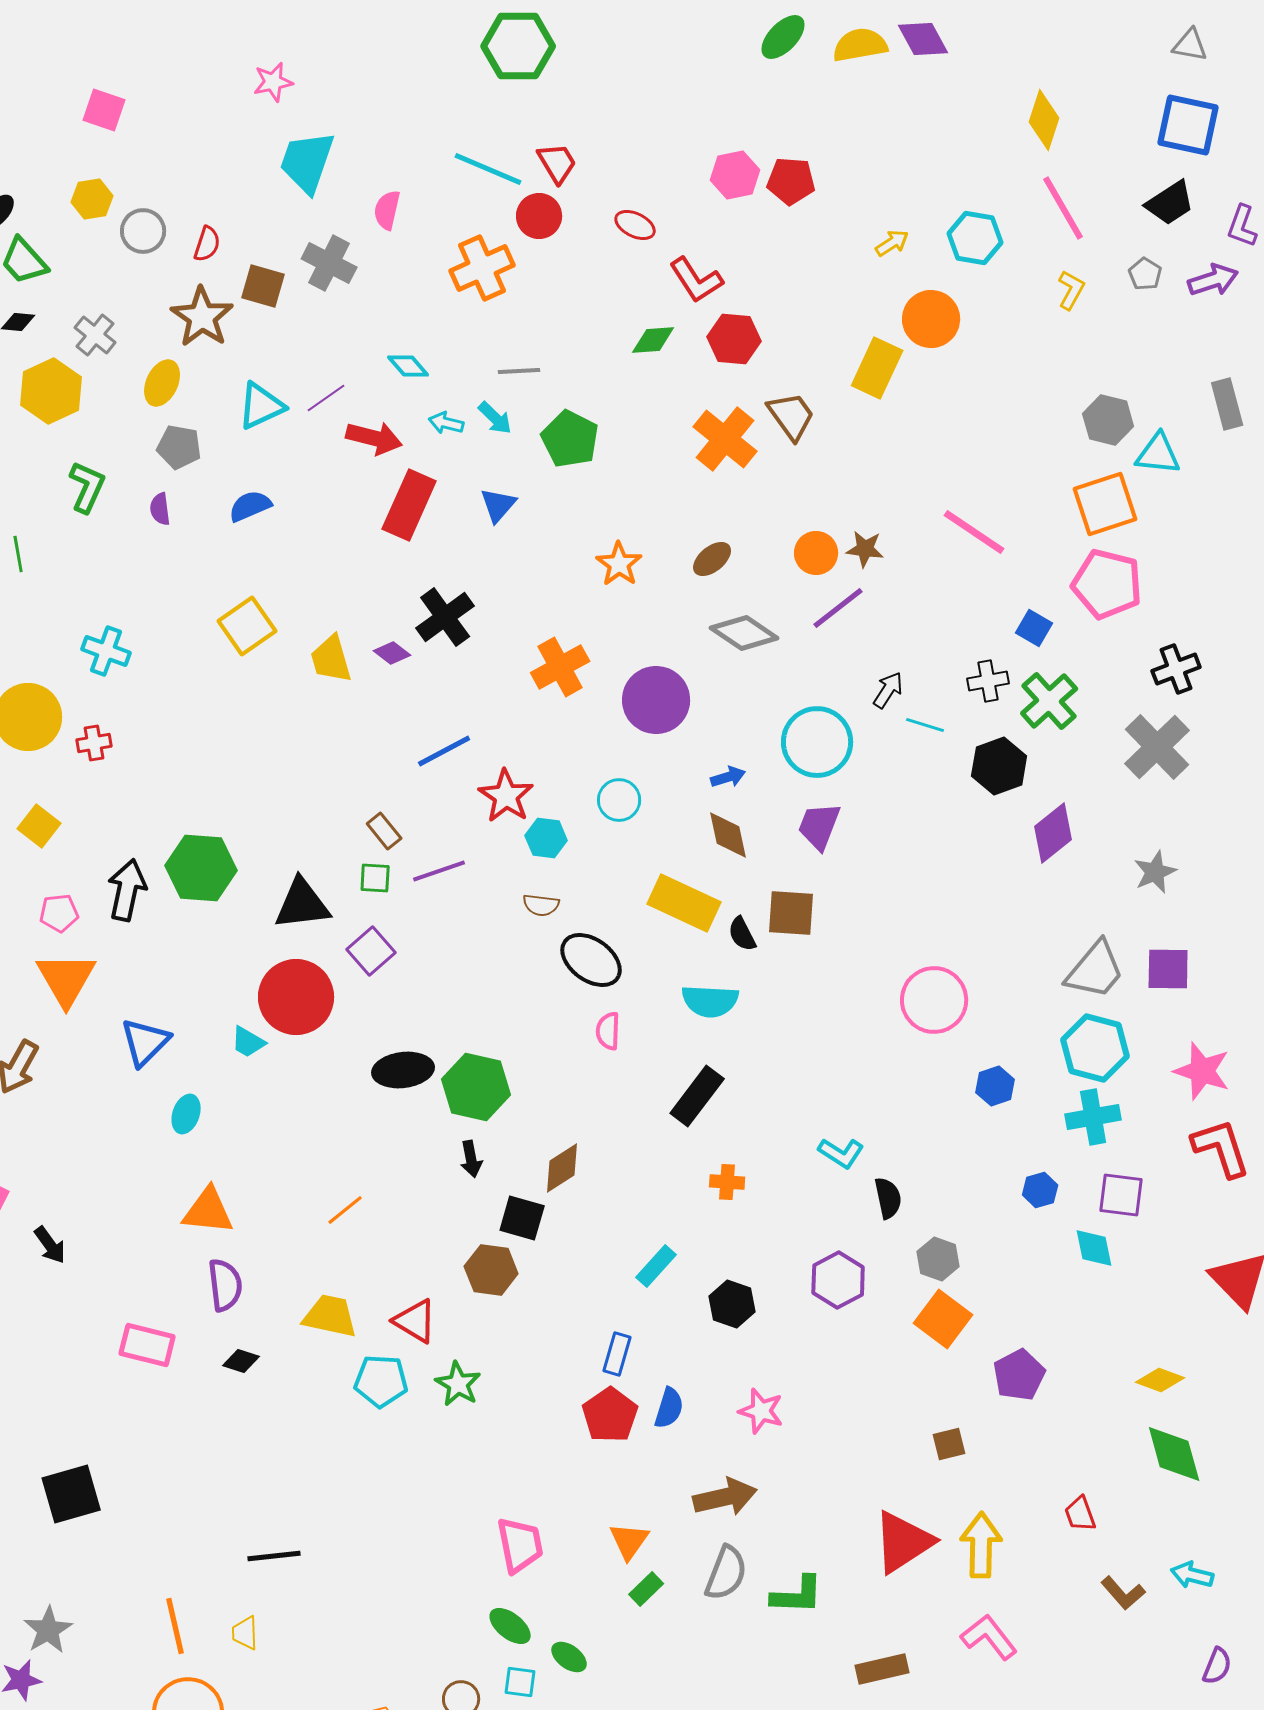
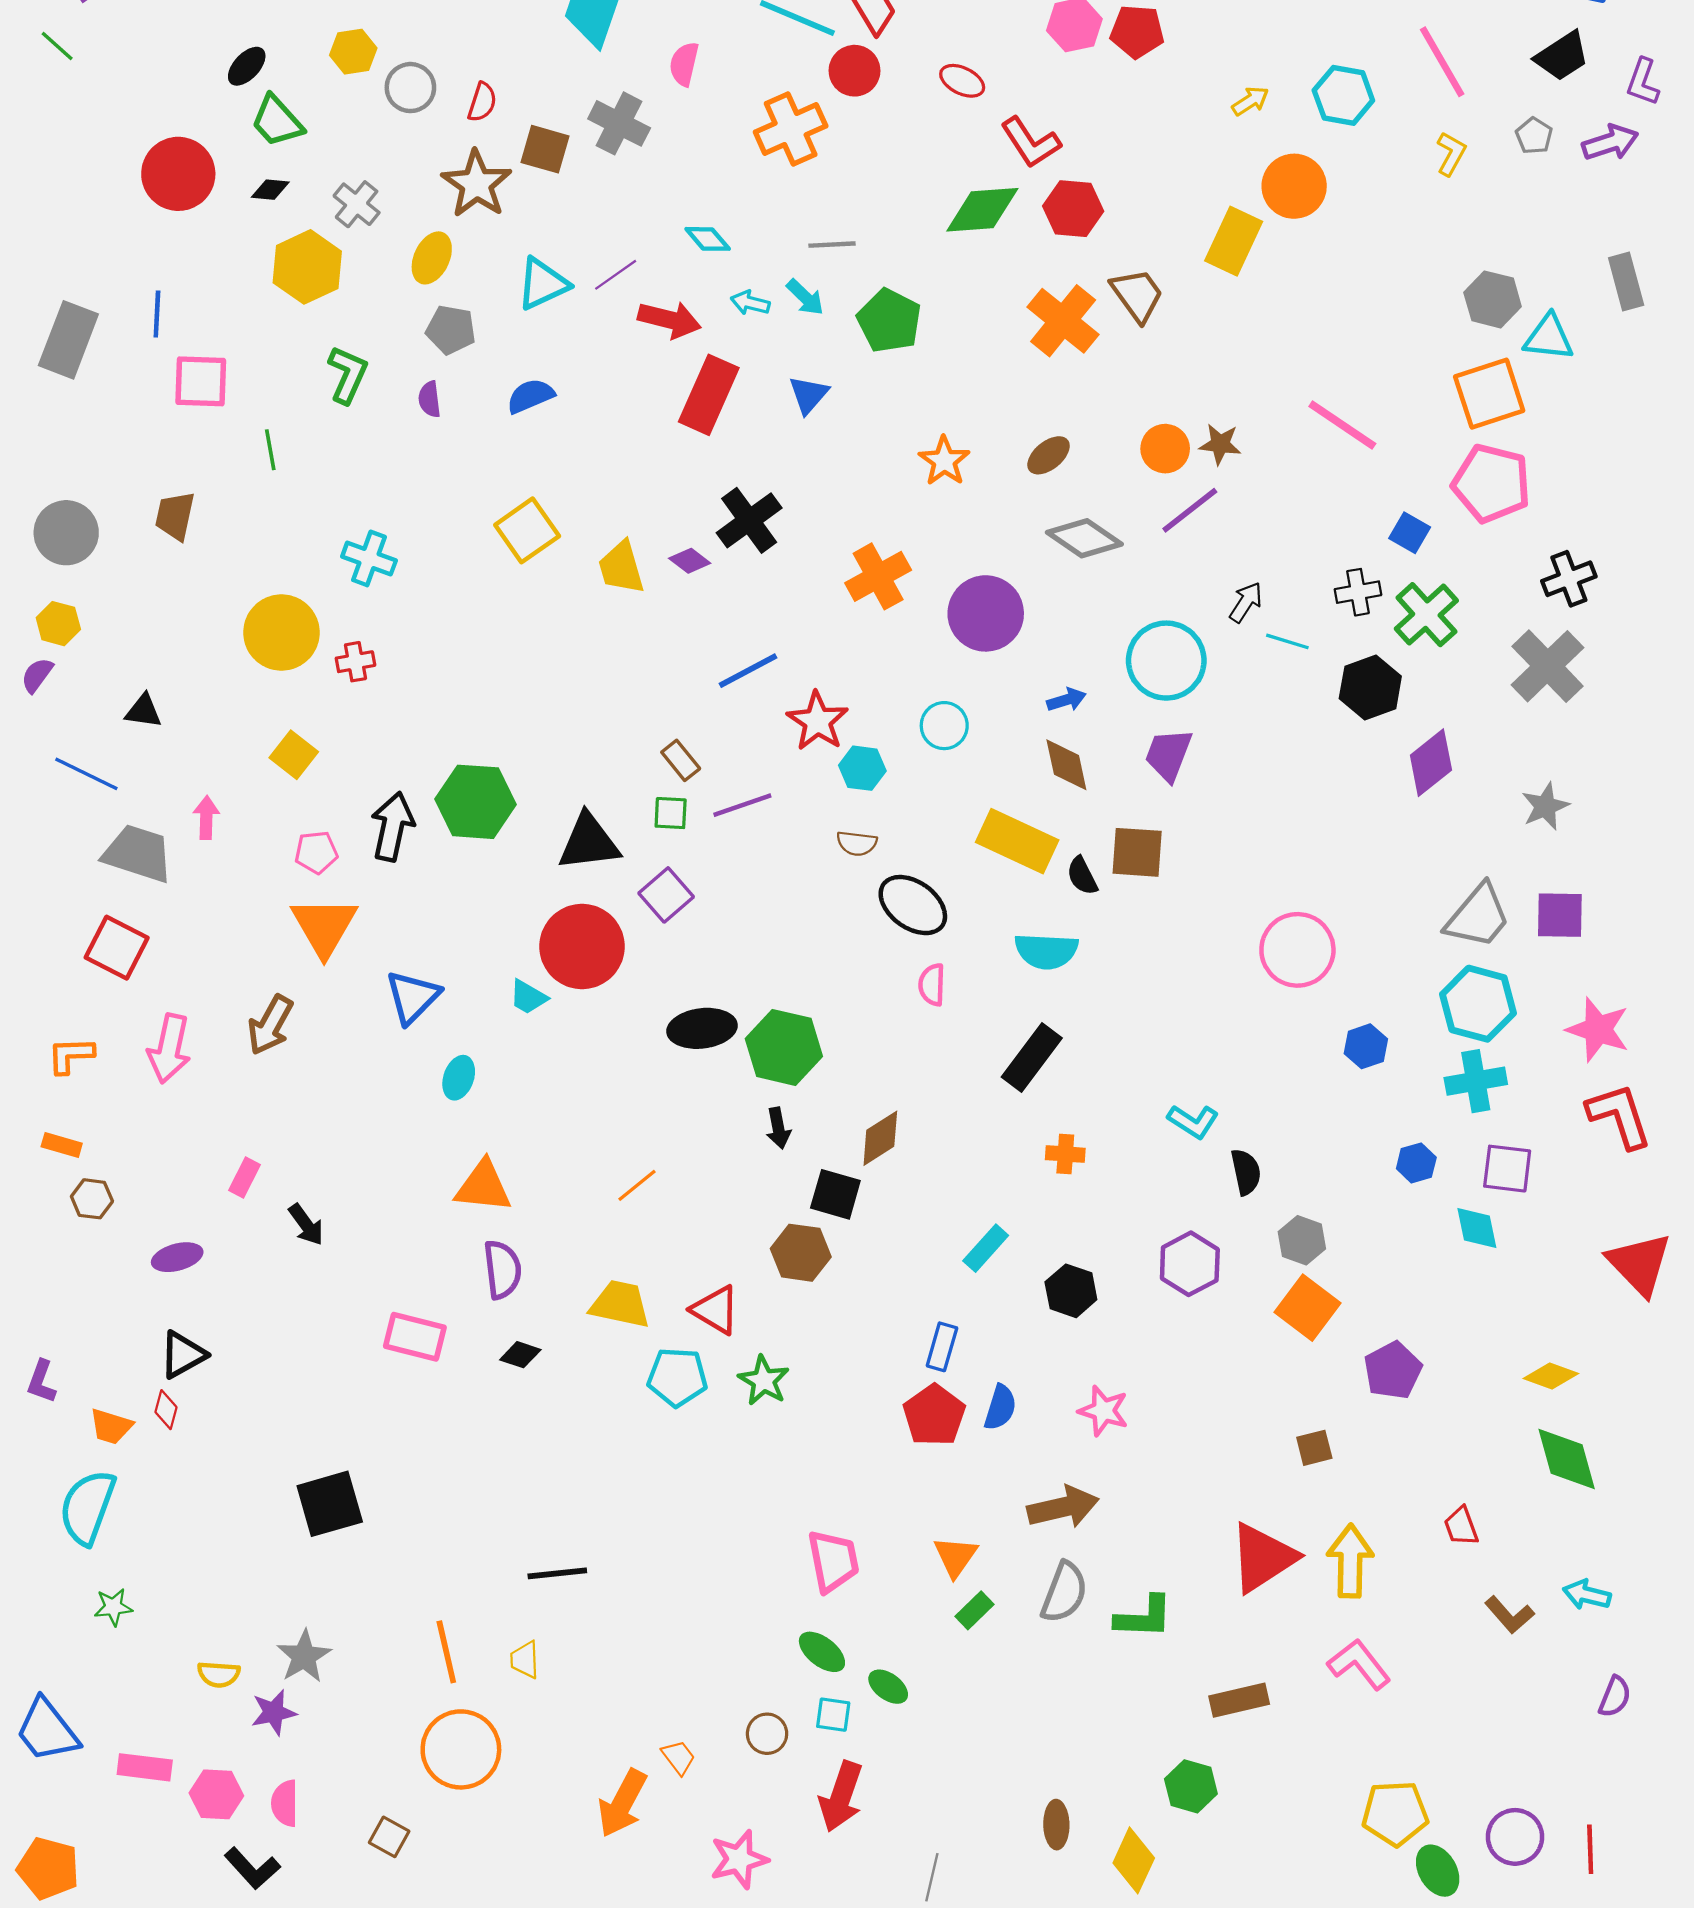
green diamond: (653, 340) -> (982, 210), size x1.5

